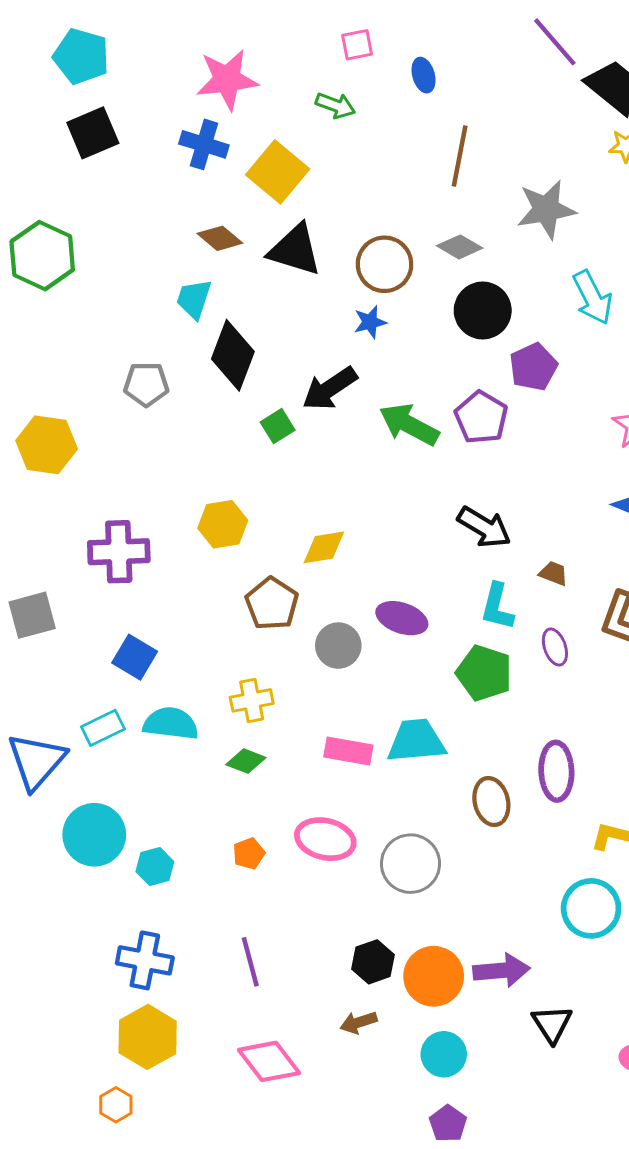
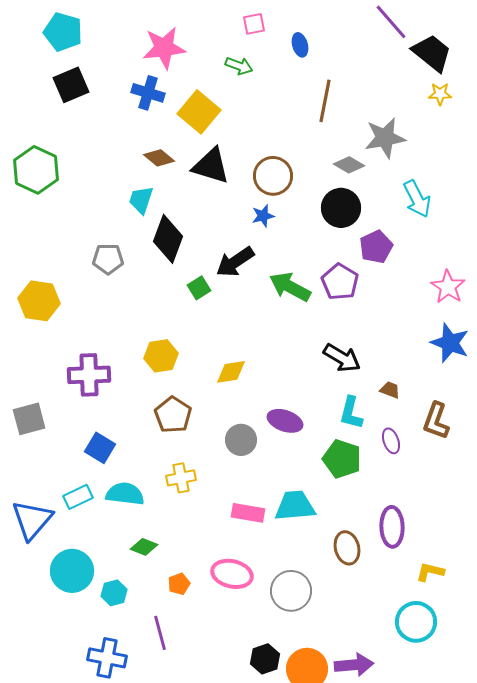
gray diamond: (460, 247) -> (349, 165), moved
brown pentagon: (272, 604) -> (173, 415), moved
green diamond: (246, 761) -> (144, 547), moved
purple line: (250, 962) -> (160, 633), moved

